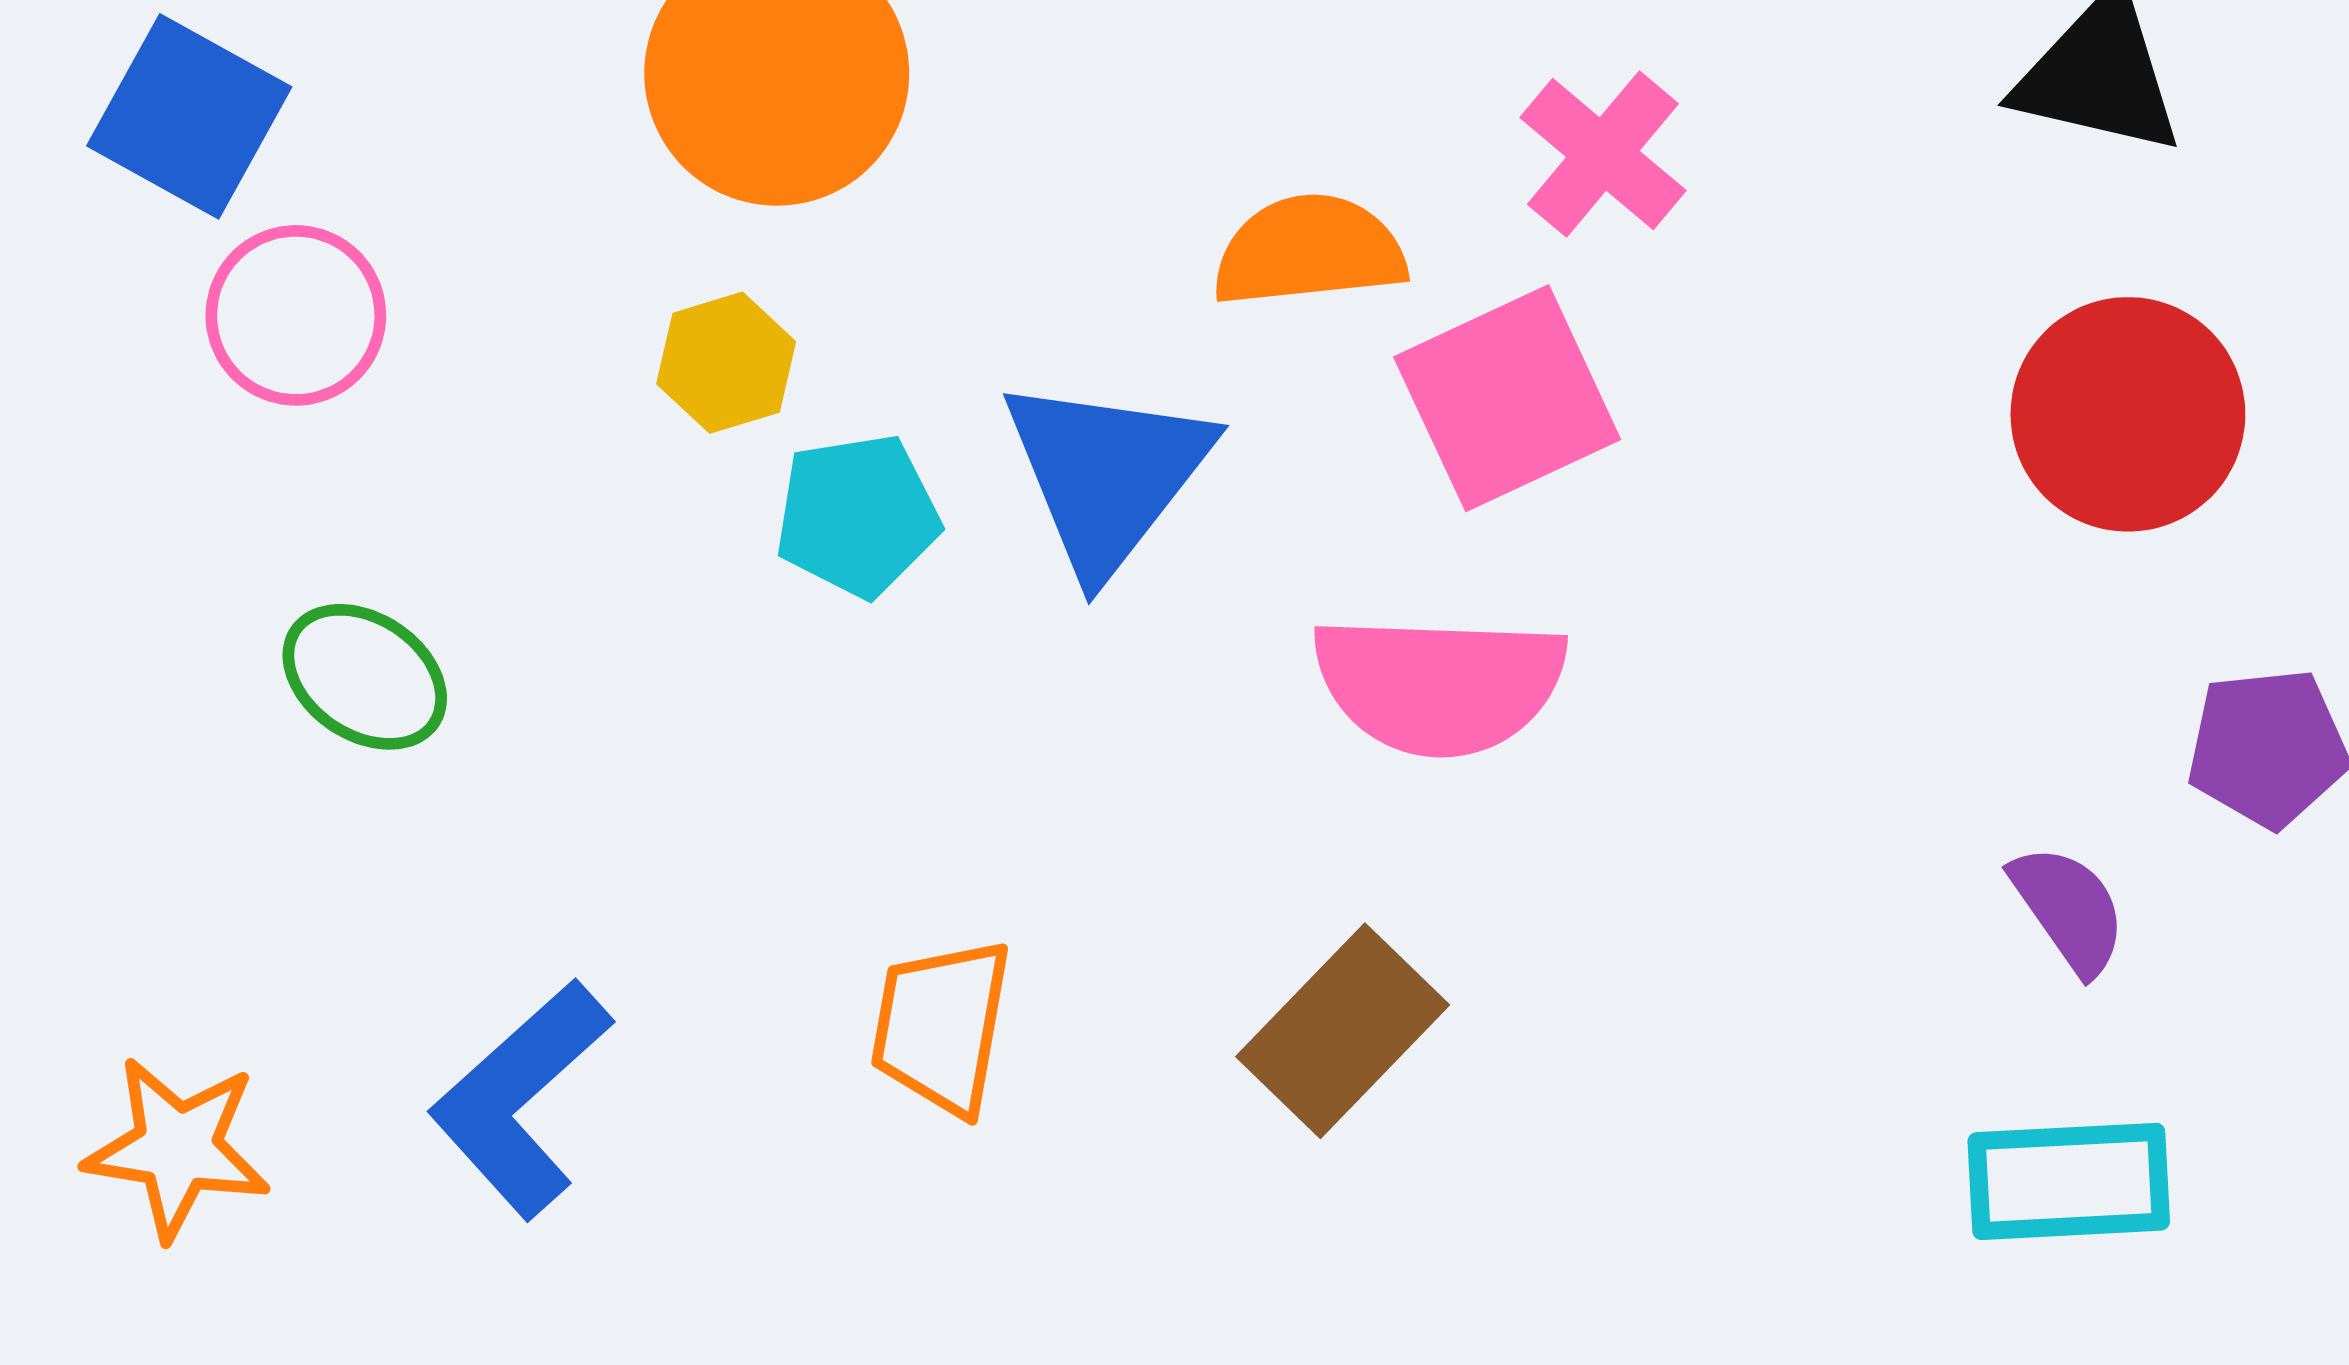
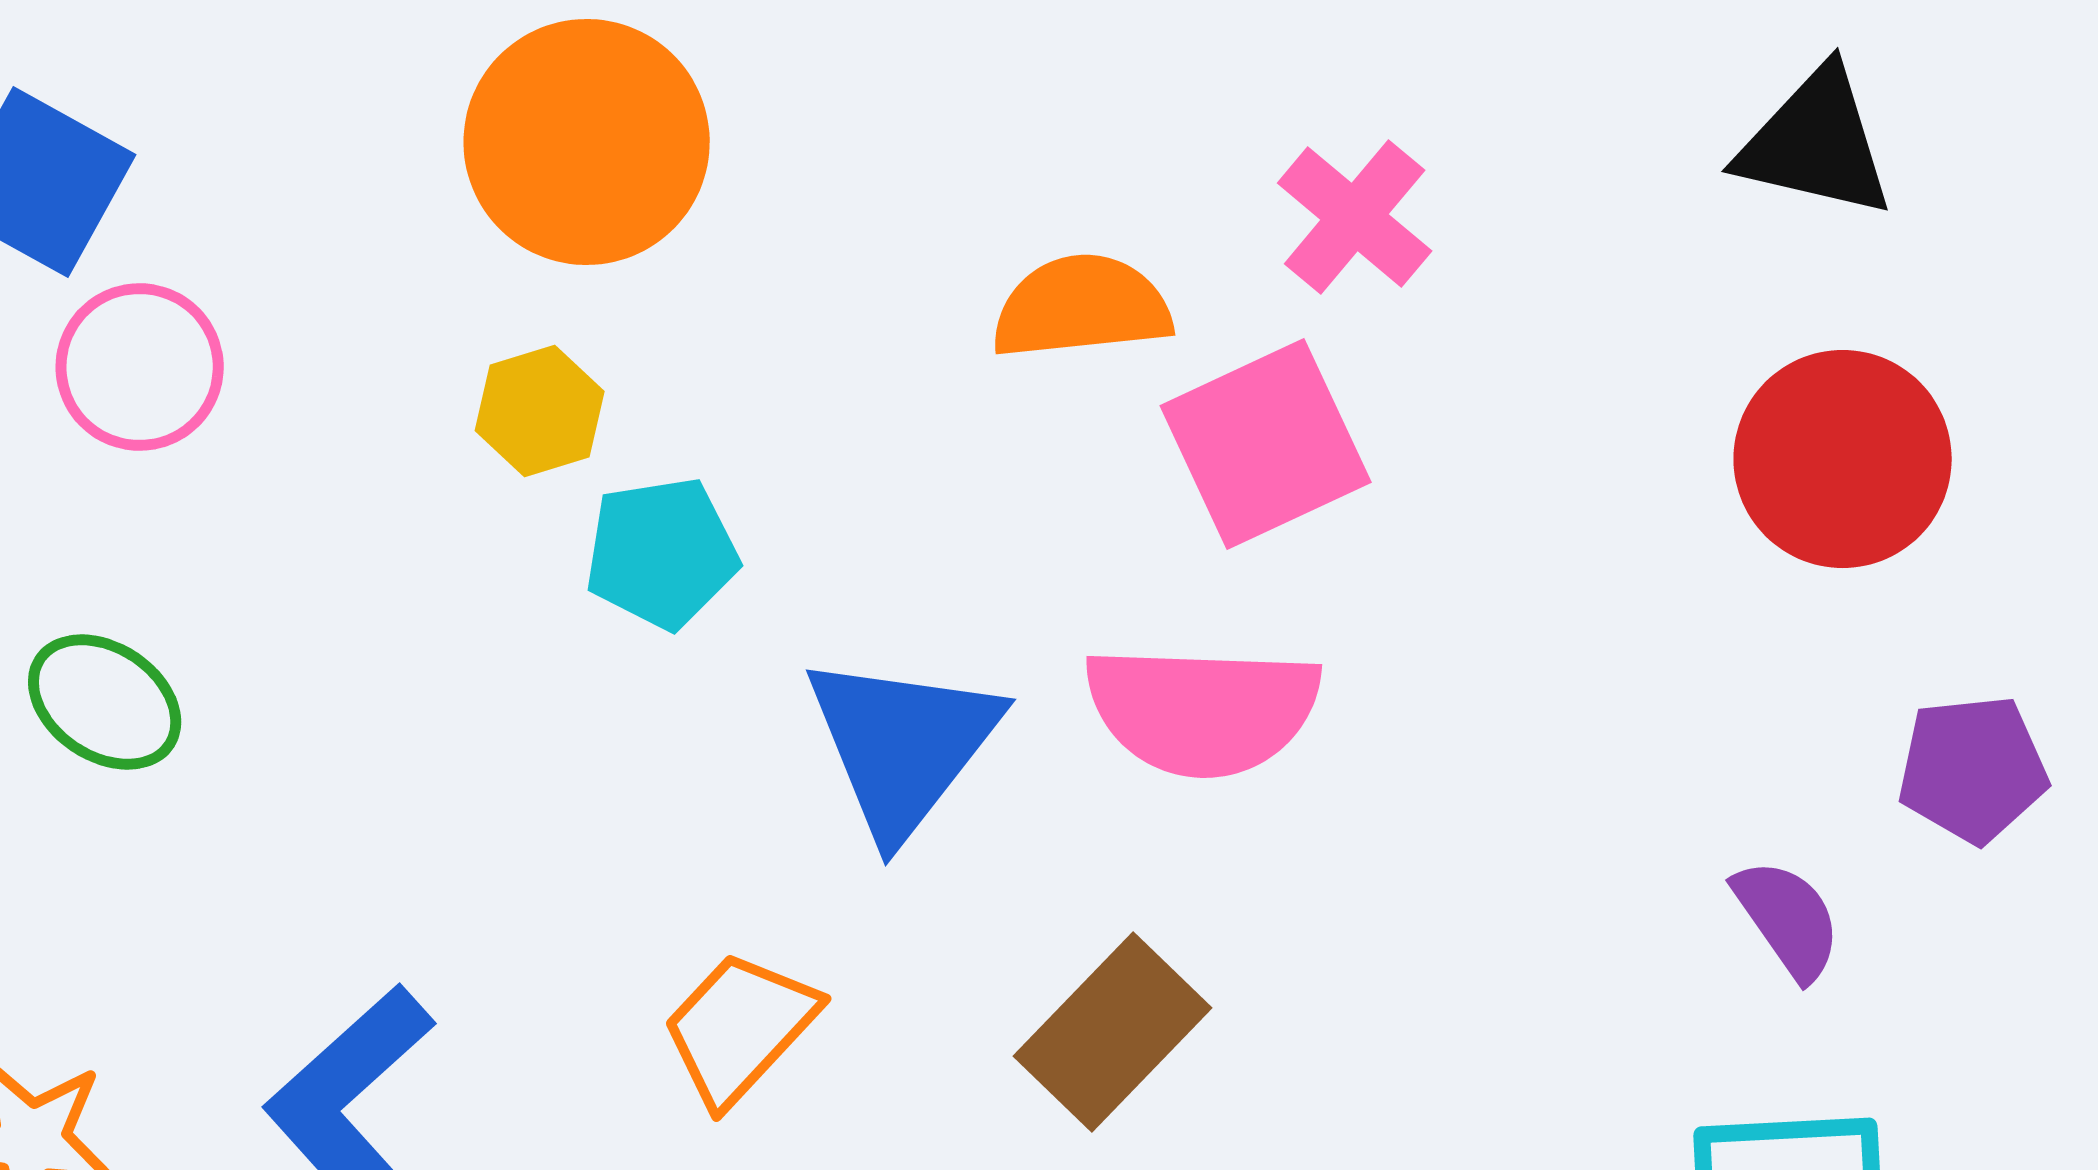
blue triangle: (1107, 475) -> (903, 745), moved
green ellipse: (365, 677) -> (105, 702), moved
orange trapezoid: (941, 1026) -> (740, 1028), turned 33

